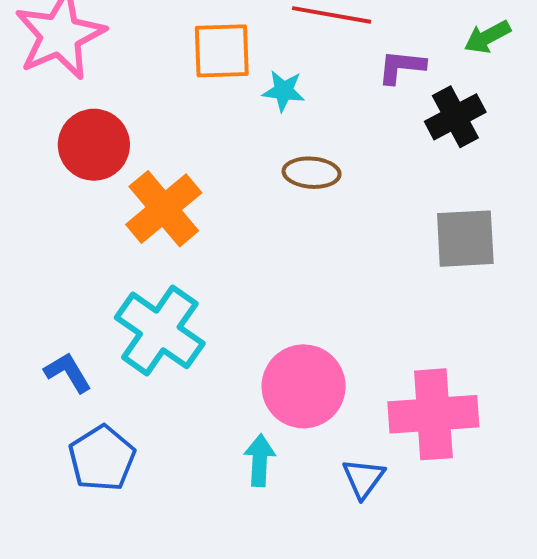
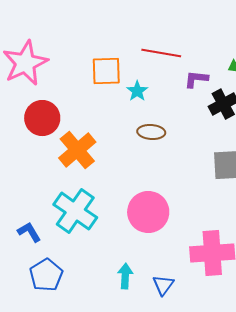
cyan star: (284, 91) -> (137, 91), turned 30
pink circle: (304, 386) -> (148, 212), moved
blue triangle: (363, 478) -> (163, 285), moved

